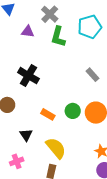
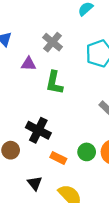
green L-shape: (58, 37) -> (54, 83), moved
black cross: (28, 76) -> (38, 130), moved

